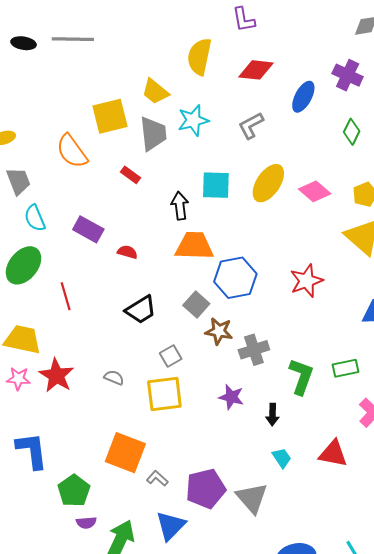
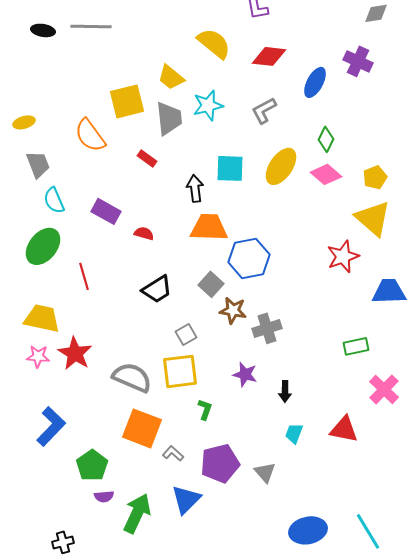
yellow semicircle: (199, 57) -> (214, 43), turned 117
green diamond: (352, 132) -> (326, 139), moved
red star: (306, 281) -> (343, 256), moved
green L-shape: (301, 377) -> (205, 409), moved, size x0.6
gray semicircle: (114, 378) -> (132, 377), moved, size x2.0
blue L-shape: (32, 451) -> (51, 426), turned 51
cyan trapezoid: (282, 458) -> (294, 433), turned -125
gray triangle: (252, 498) -> (265, 472), size x0.7

